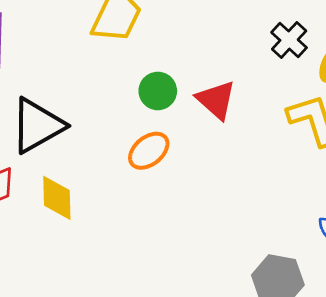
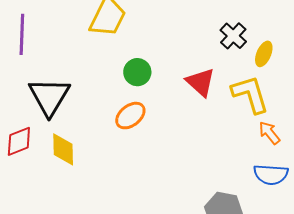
red triangle: (216, 100) -> (201, 82), moved
black triangle: (37, 126) -> (49, 97), turned -30

